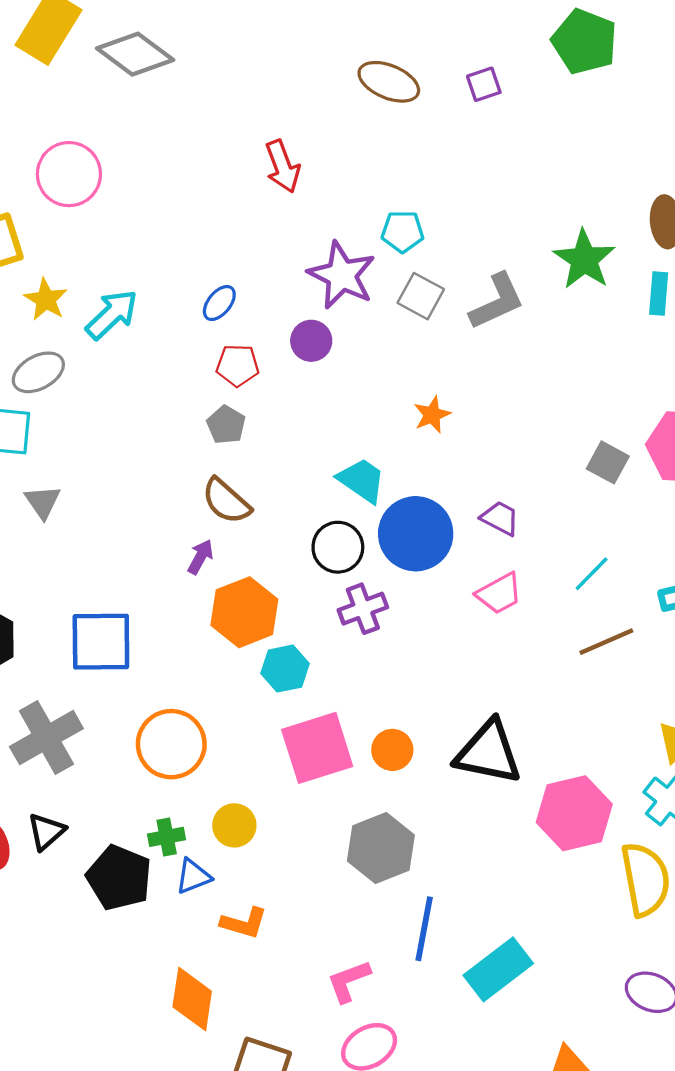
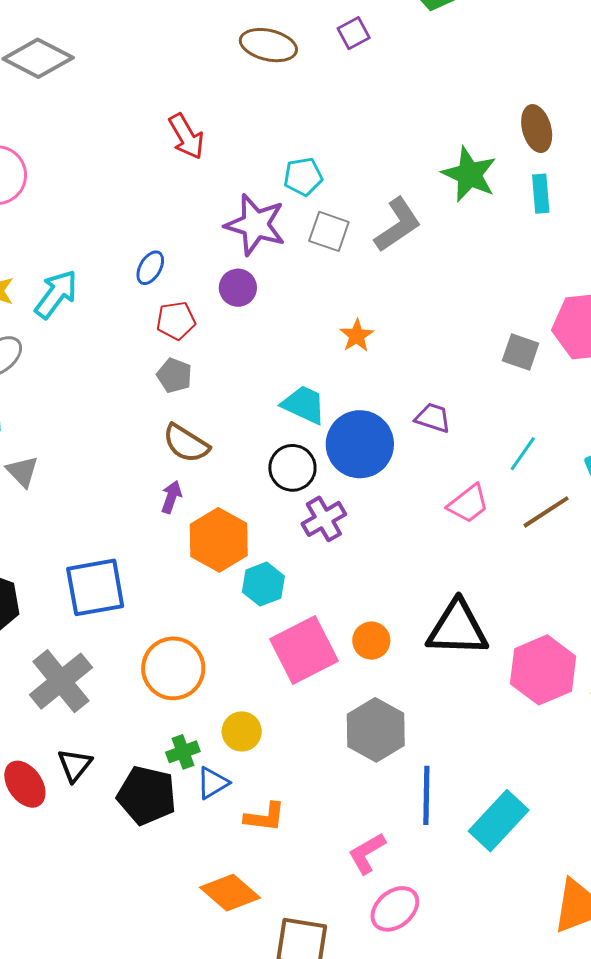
pink trapezoid: (499, 593) -> (468, 504), moved
orange diamond: (192, 999) -> (230, 893), turned -48

